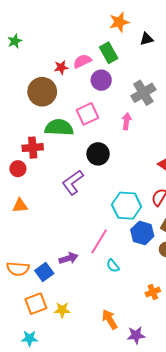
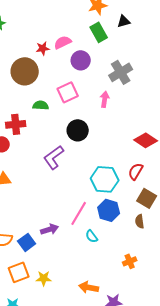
green rectangle: (109, 53) -> (99, 32), moved
green semicircle: (59, 128) -> (41, 105), size x0.6
blue hexagon: (142, 233) -> (109, 210), moved
orange arrow: (110, 319) -> (89, 287), turned -48

